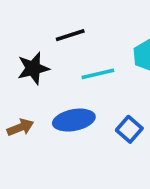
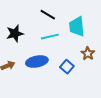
black line: (70, 35) -> (48, 15), moved, turned 49

